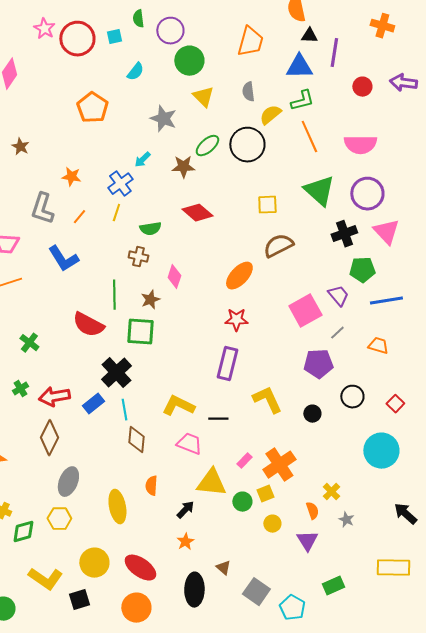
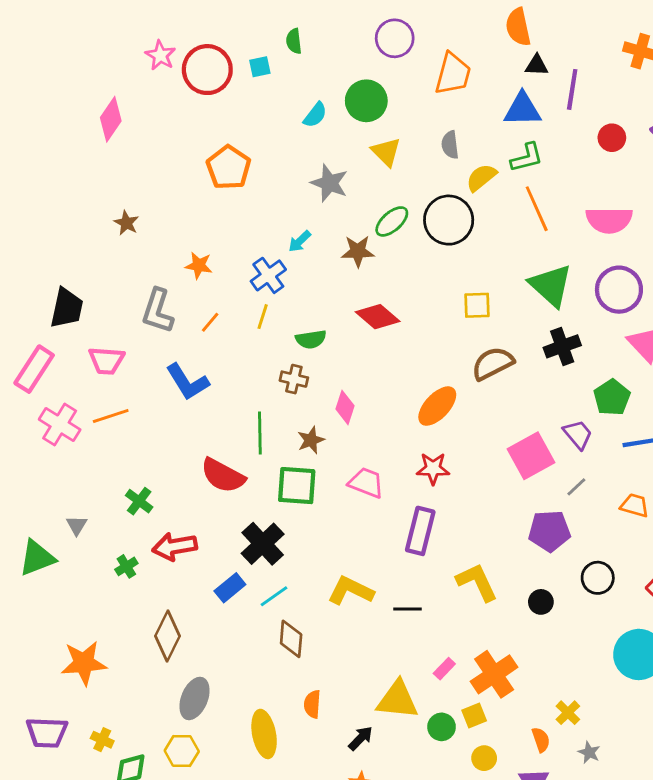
purple circle: (170, 31) -> (395, 38), moved
cyan semicircle: (135, 72) -> (315, 115), moved
black cross: (344, 234) -> (562, 346), moved
green pentagon: (362, 270) -> (612, 398), turned -30
red arrow: (54, 397) -> (175, 547), moved
cyan line: (124, 410) -> (274, 596), turned 65
pink trapezoid: (189, 444) -> (366, 483), moved

